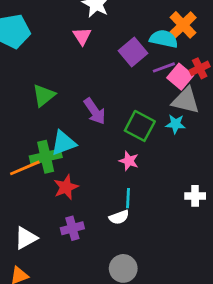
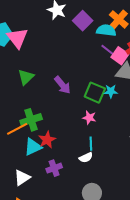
pink triangle: (82, 36) -> (17, 38), moved, size x1.6
purple square: (133, 52) -> (83, 21), moved
purple line: (164, 67) -> (108, 50), turned 63
cyan star: (175, 124) -> (111, 91), moved
cyan triangle: (63, 143) -> (33, 147), moved

